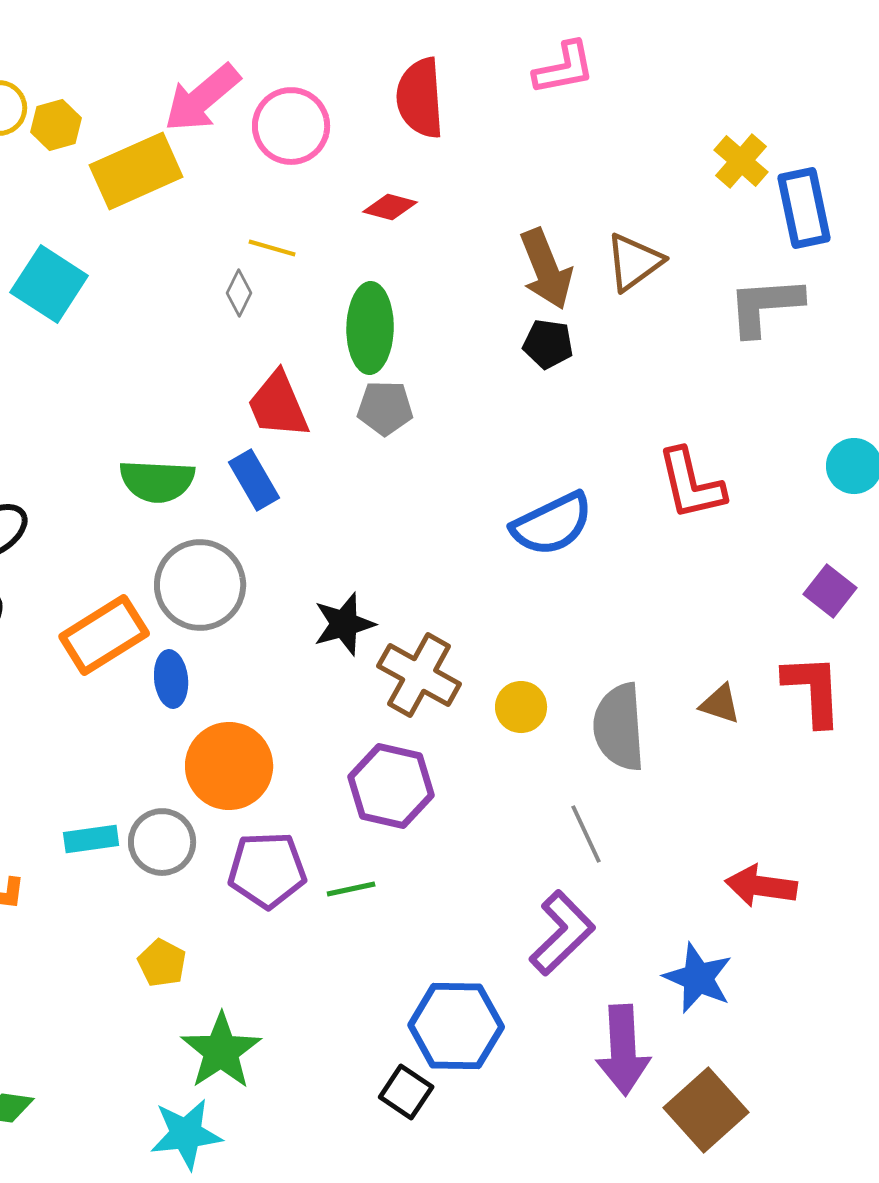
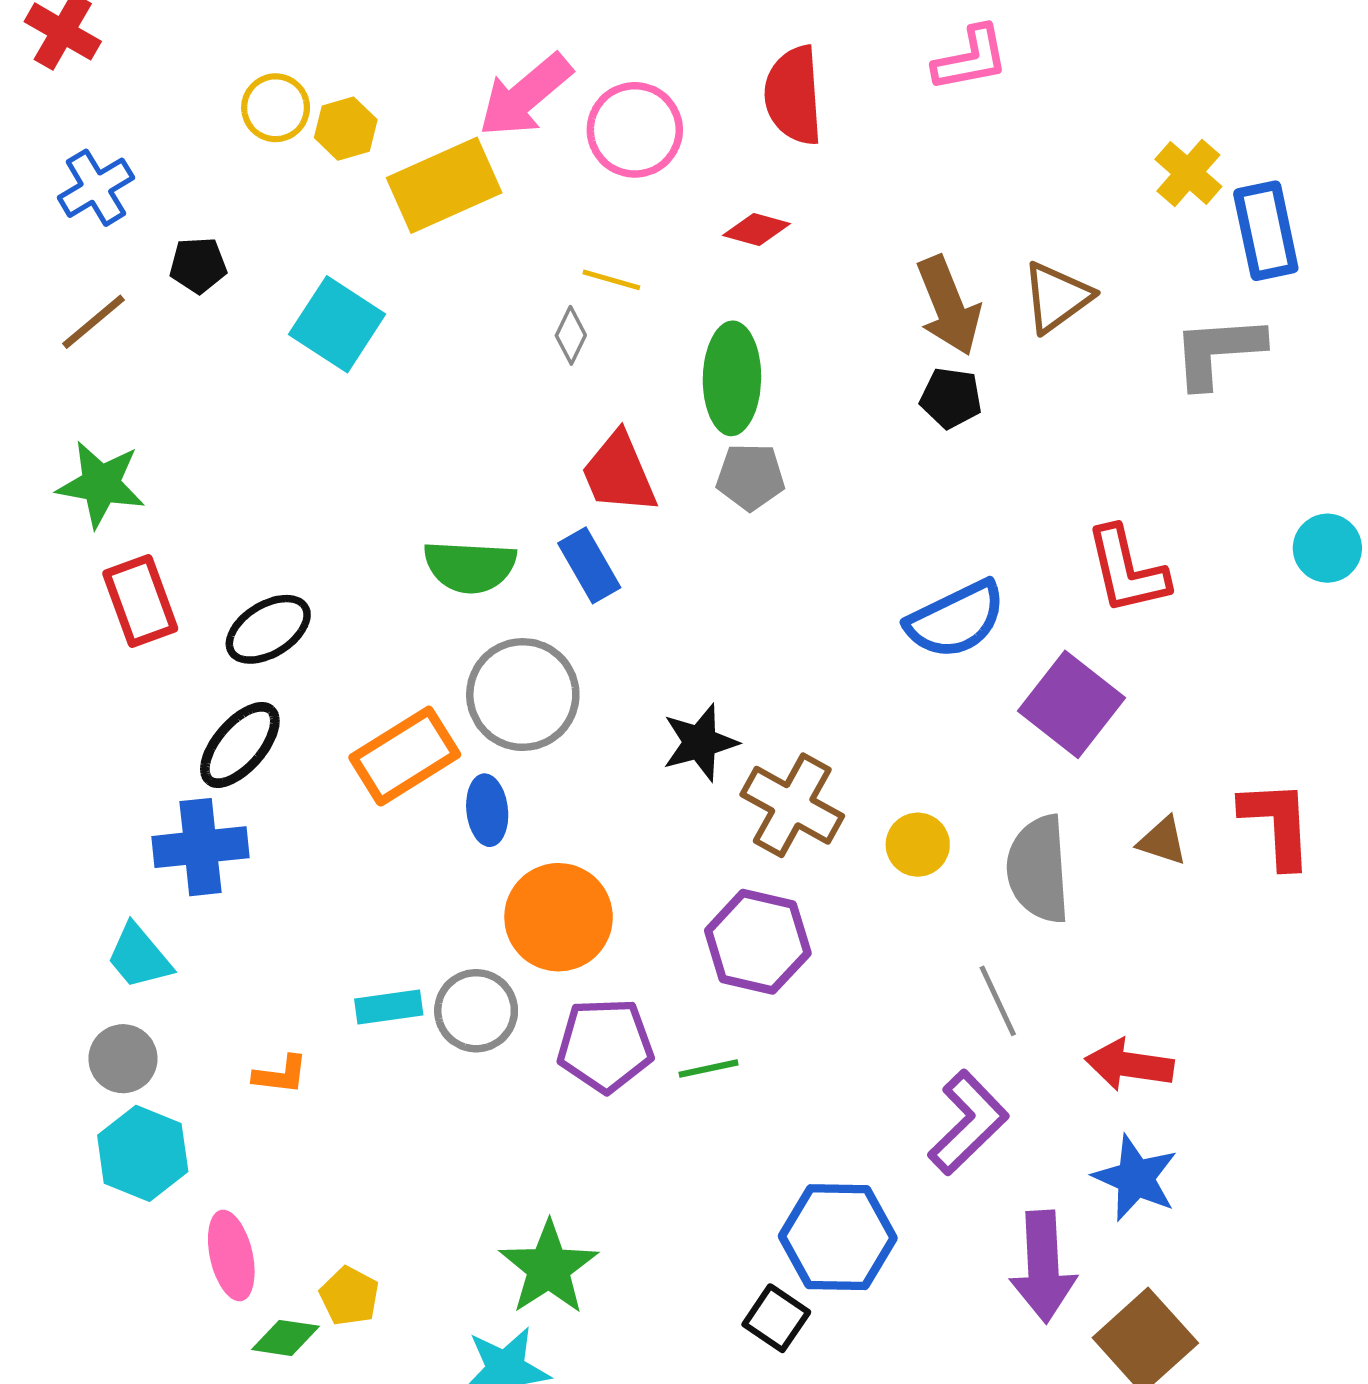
purple square: (830, 591) -> (1072, 704), moved, size x1.6
red arrow: (761, 886) -> (1129, 1065), moved
yellow pentagon: (162, 963) -> (349, 1296), moved

